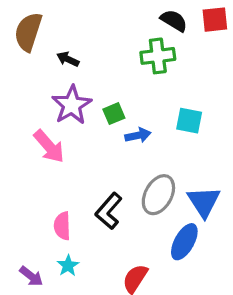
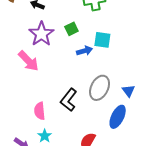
green square: (114, 114) -> (71, 29), moved
cyan square: (189, 121) -> (102, 40), moved
blue triangle: (204, 202) -> (129, 91), size x0.6

